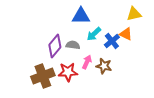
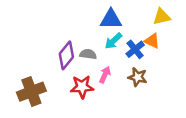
blue triangle: (81, 16) -> (111, 19), moved
brown star: (104, 66) -> (138, 77), moved
brown cross: (43, 76) -> (31, 92), moved

